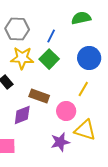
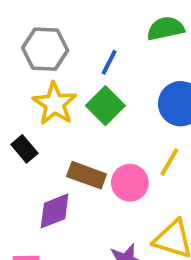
yellow star: (22, 58) -> (55, 104), turned 30
pink circle: (66, 111) -> (130, 183), moved

